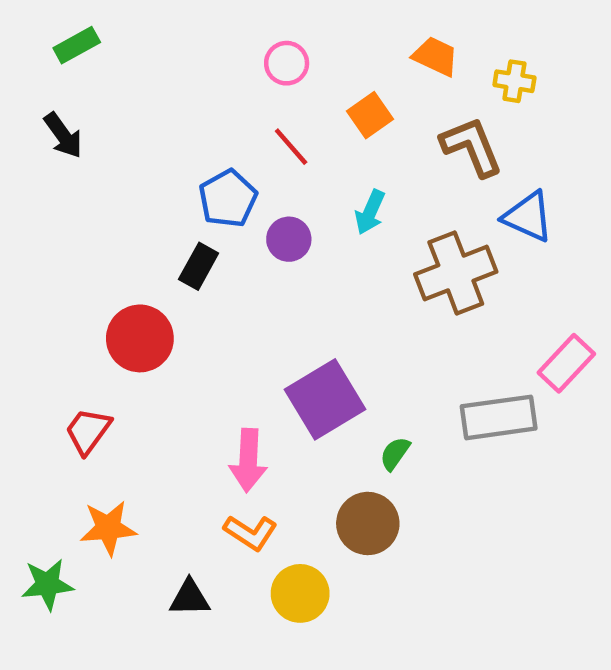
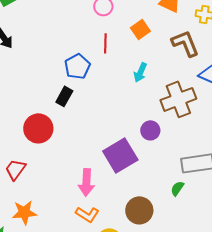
red line: (291, 147) -> (105, 43), turned 42
purple circle: (289, 239) -> (150, 130), moved
green semicircle: (395, 454) -> (177, 188), moved

